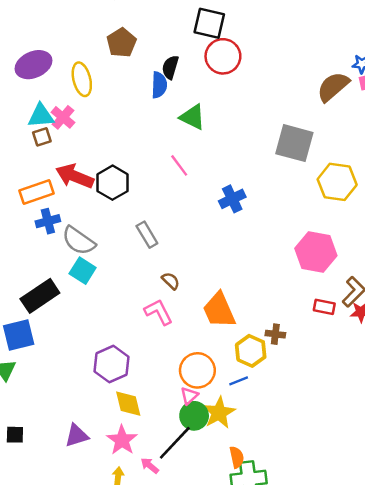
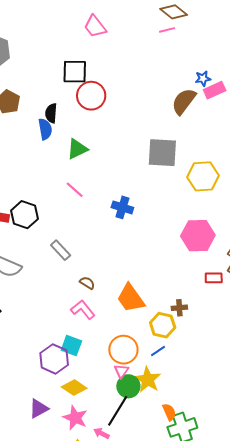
green triangle: (193, 117) -> (77, 149), turned -40
blue cross: (232, 199) -> (122, 207), turned -35
cyan square: (83, 271) -> (71, 346), moved
yellow diamond: (128, 404) -> (74, 388), turned -30
purple triangle: (77, 436) -> (39, 409), moved

